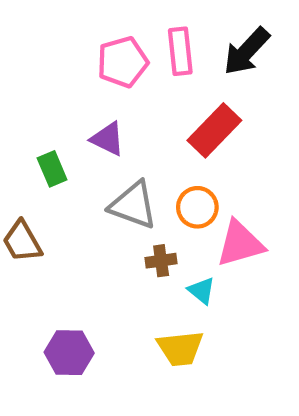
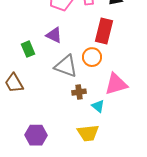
red rectangle: (214, 130) -> (104, 31), turned -30
orange circle: (197, 207) -> (92, 57), moved

